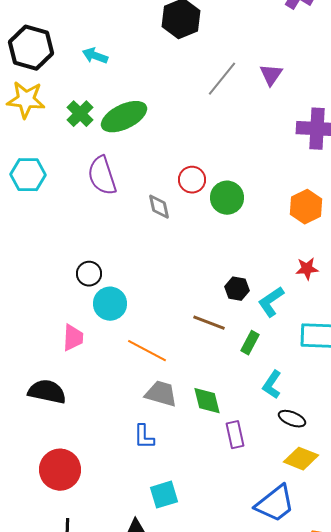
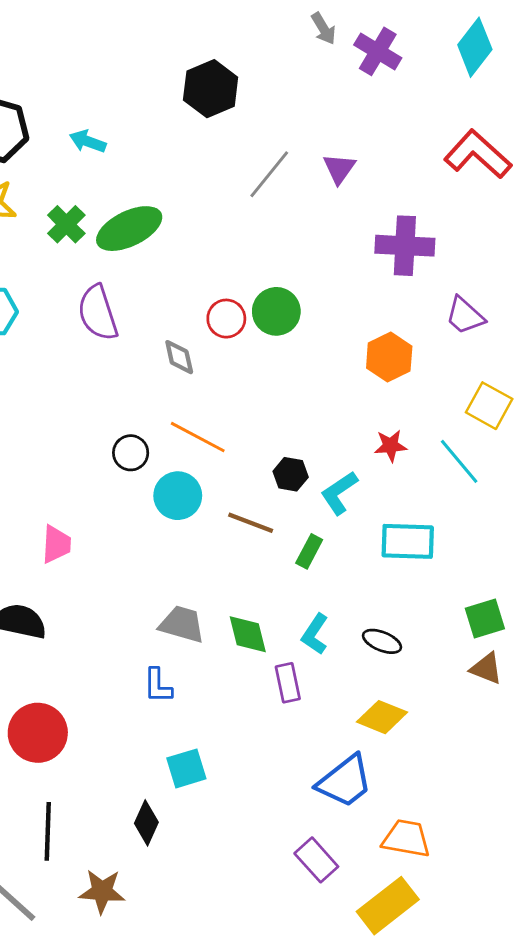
green circle: (227, 198) -> (276, 311), moved
black circle: (89, 274) -> (131, 453), moved
cyan circle: (110, 304) -> (178, 496), moved
orange line: (147, 351) -> (198, 437), moved
cyan L-shape: (272, 385) -> (315, 634), moved
black ellipse: (292, 419) -> (382, 641), moved

